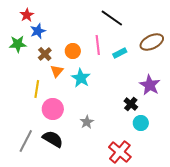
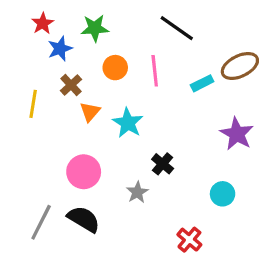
green star: (18, 44) -> (95, 28), moved
orange circle: (73, 51) -> (115, 68), moved
cyan rectangle: (120, 53) -> (202, 83), moved
yellow line: (37, 89) -> (33, 104), moved
black cross: (131, 104) -> (163, 164), moved
red cross: (120, 152) -> (189, 240), size x0.7

